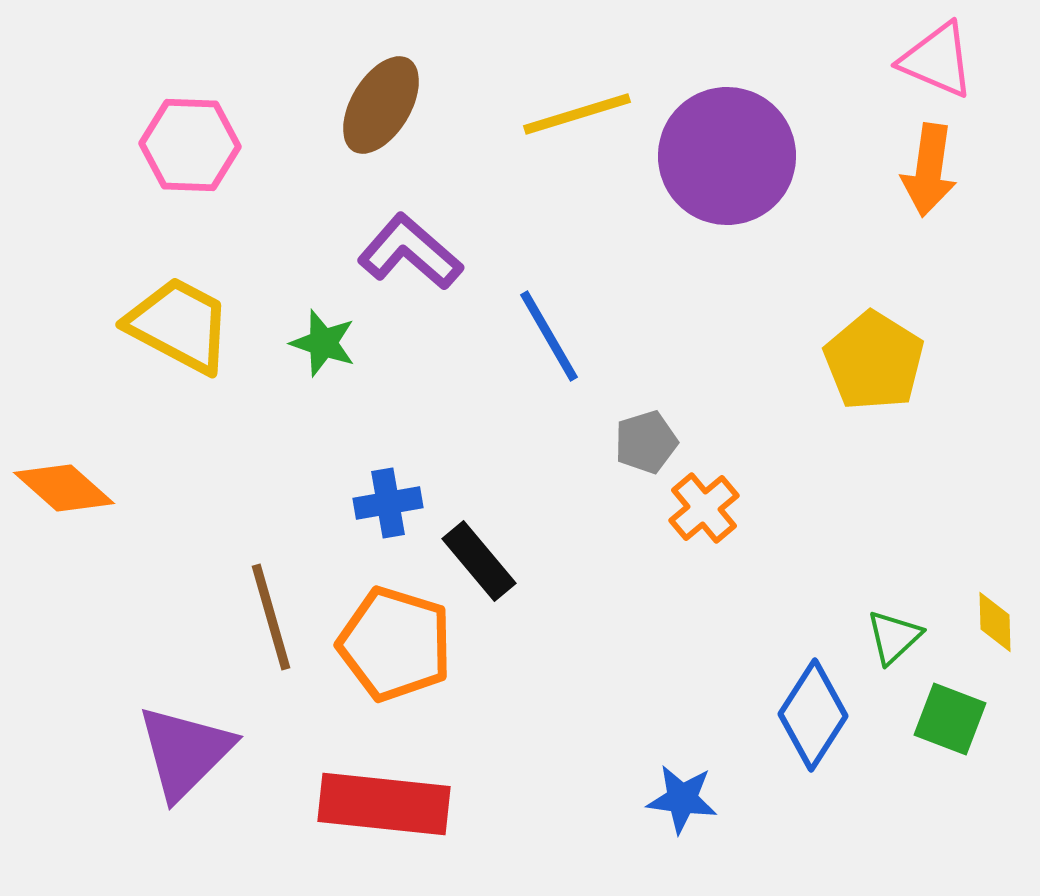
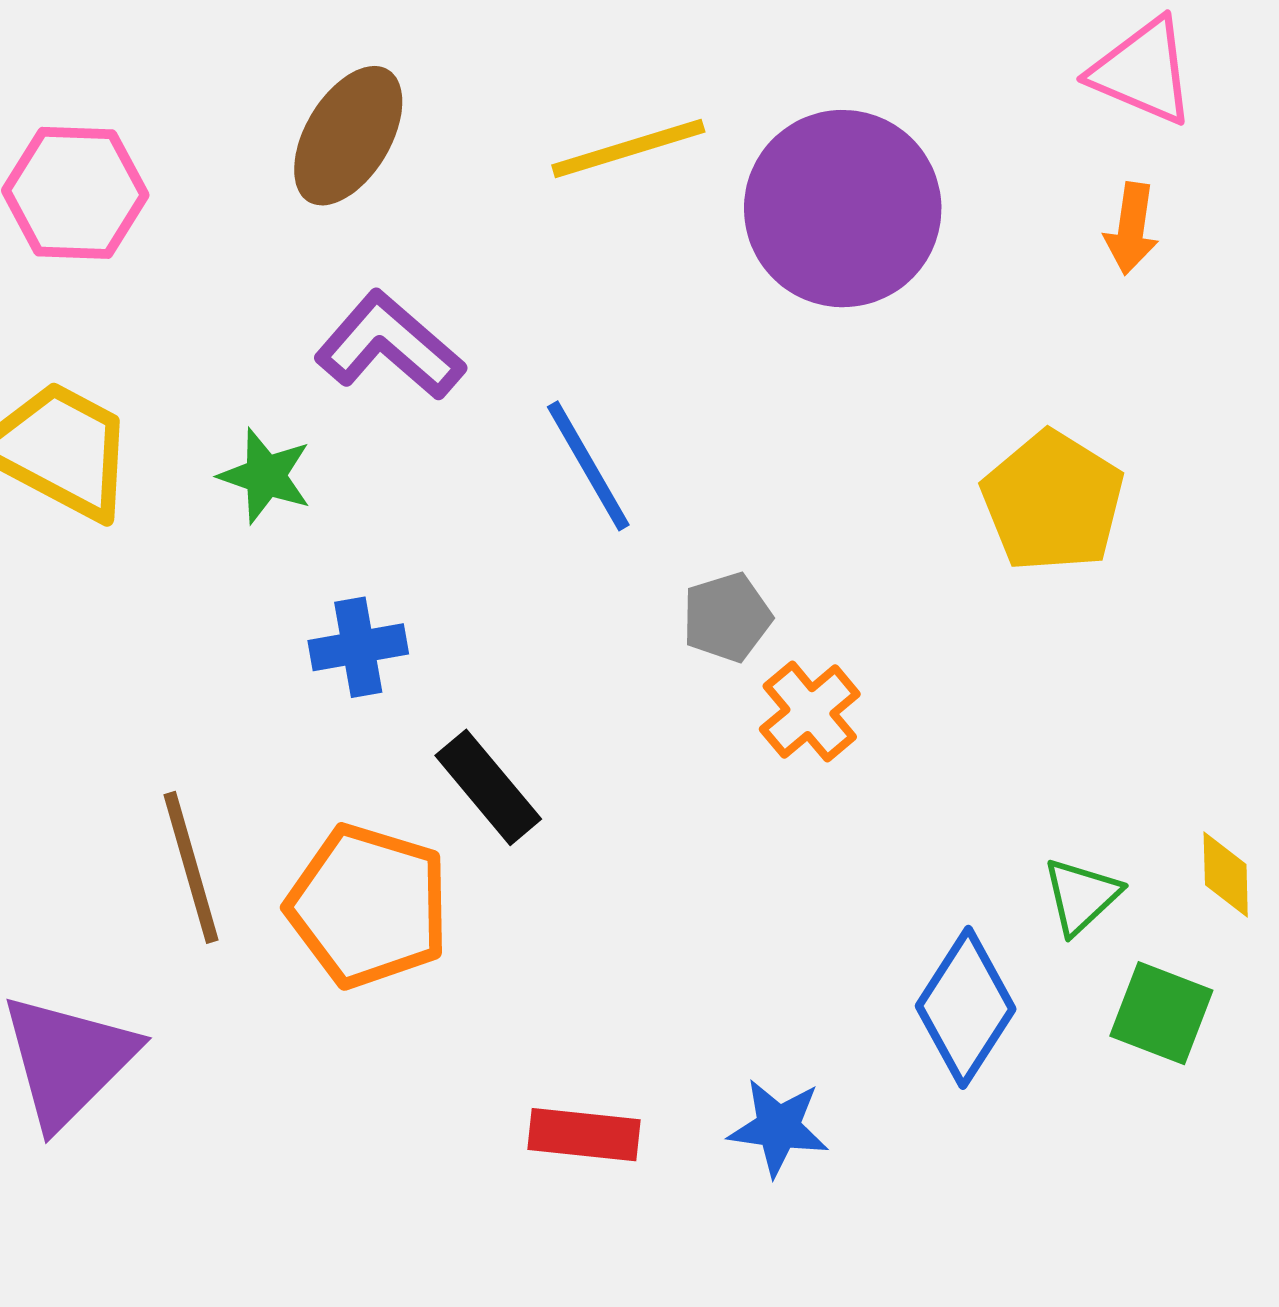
orange arrow: (929, 170) -> (1131, 229), size x0.7
blue cross: (388, 503) -> (358, 647), moved
red rectangle: (384, 804) -> (584, 1135), moved, size x0.6

